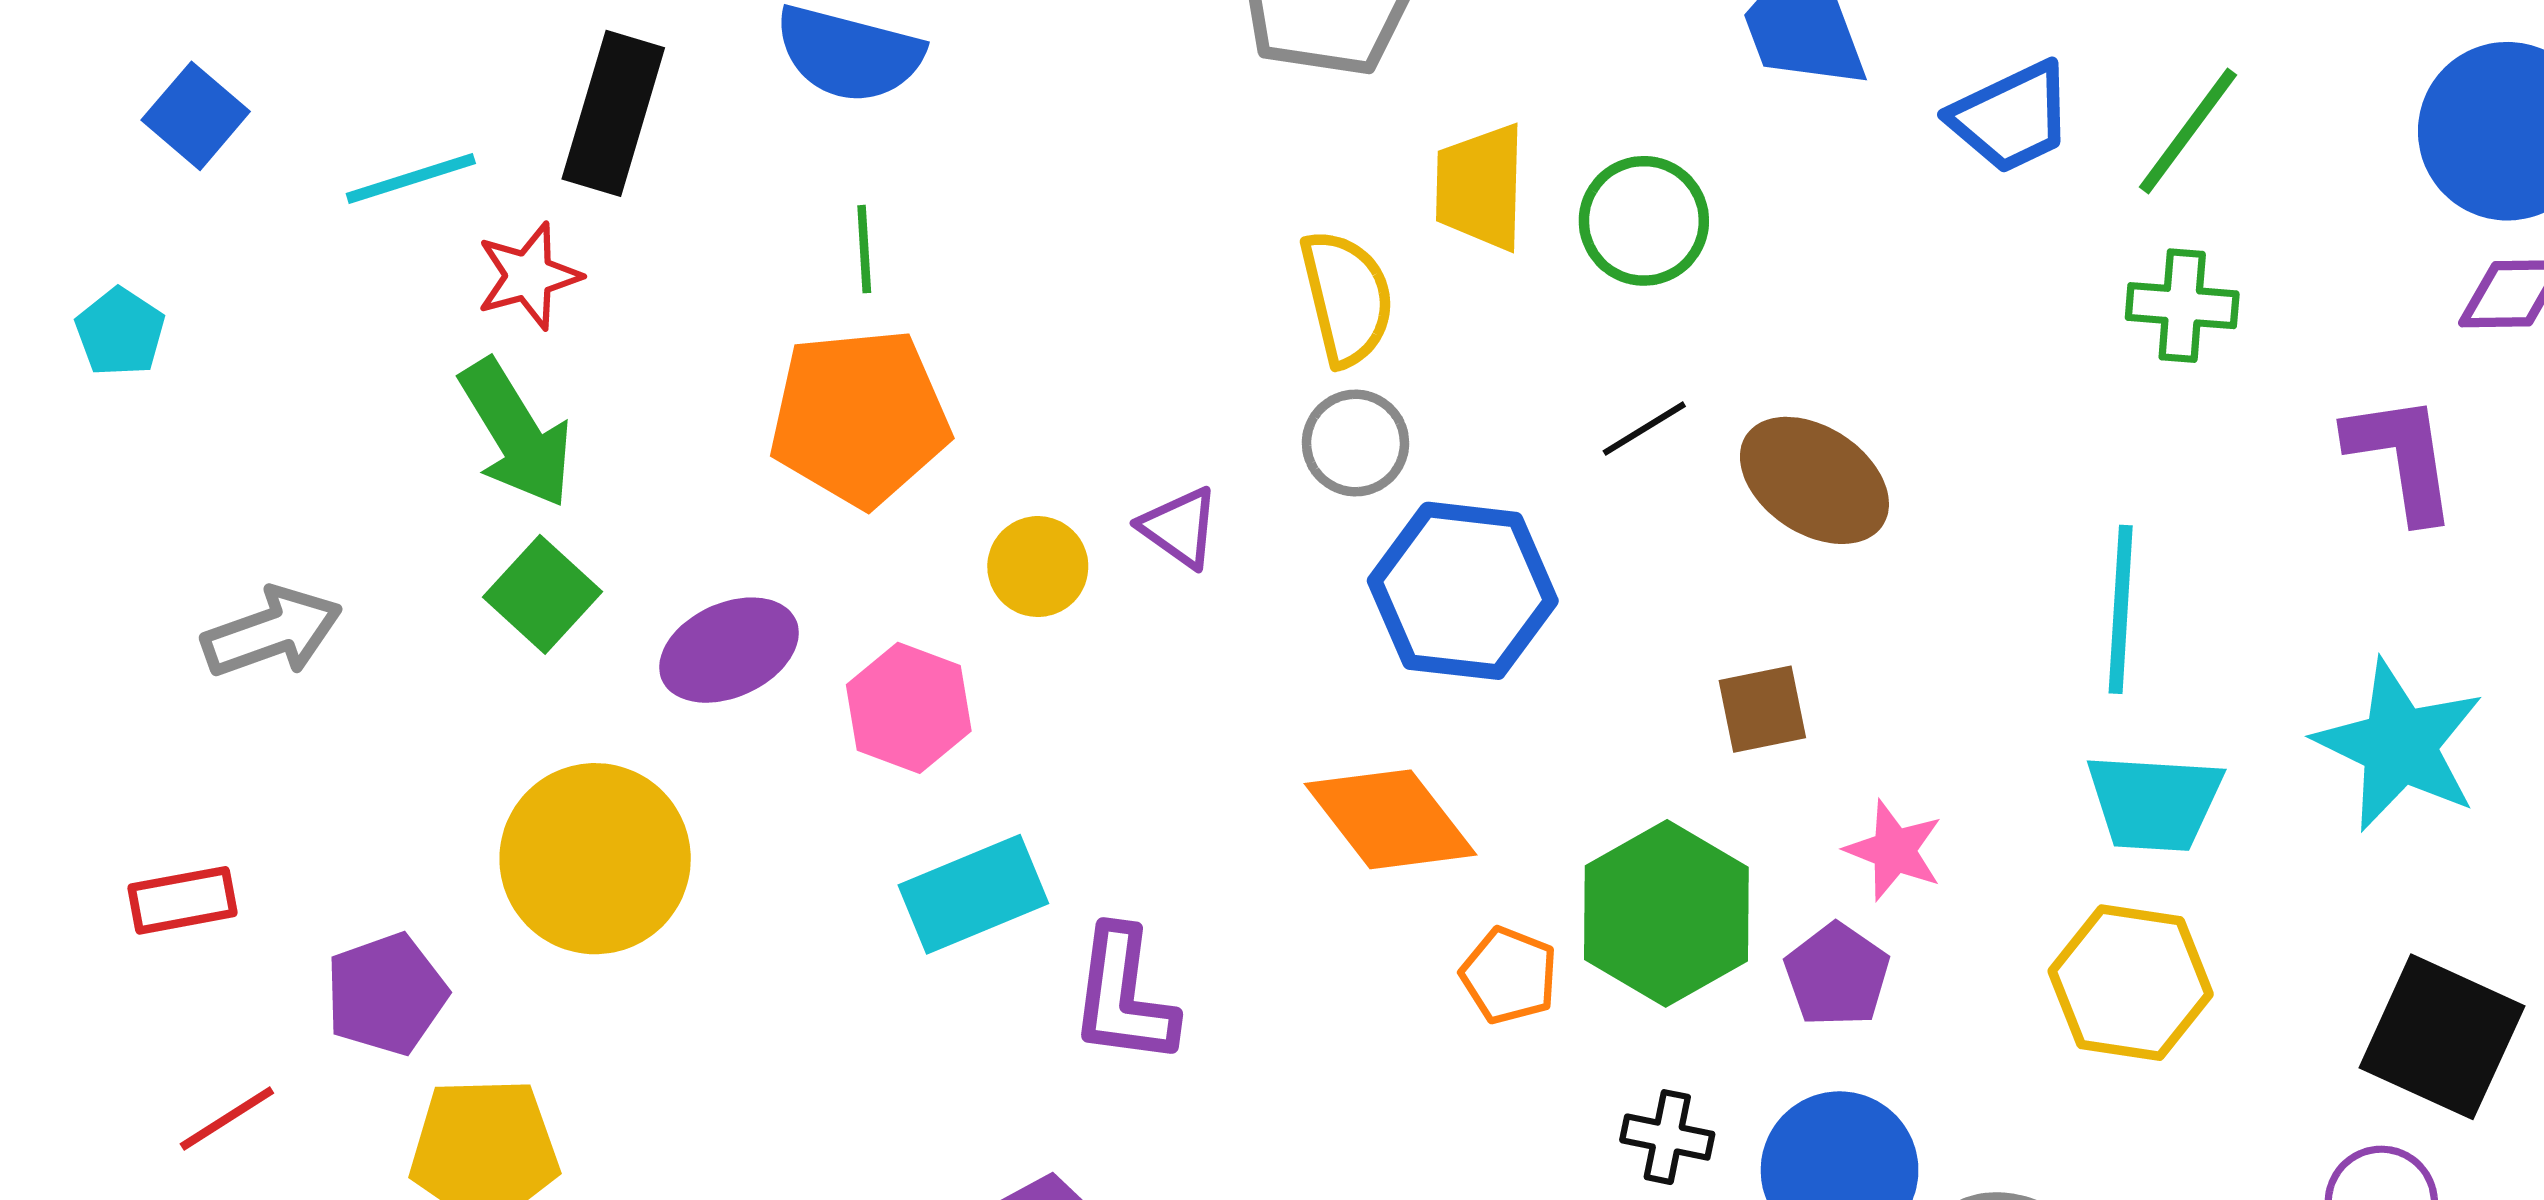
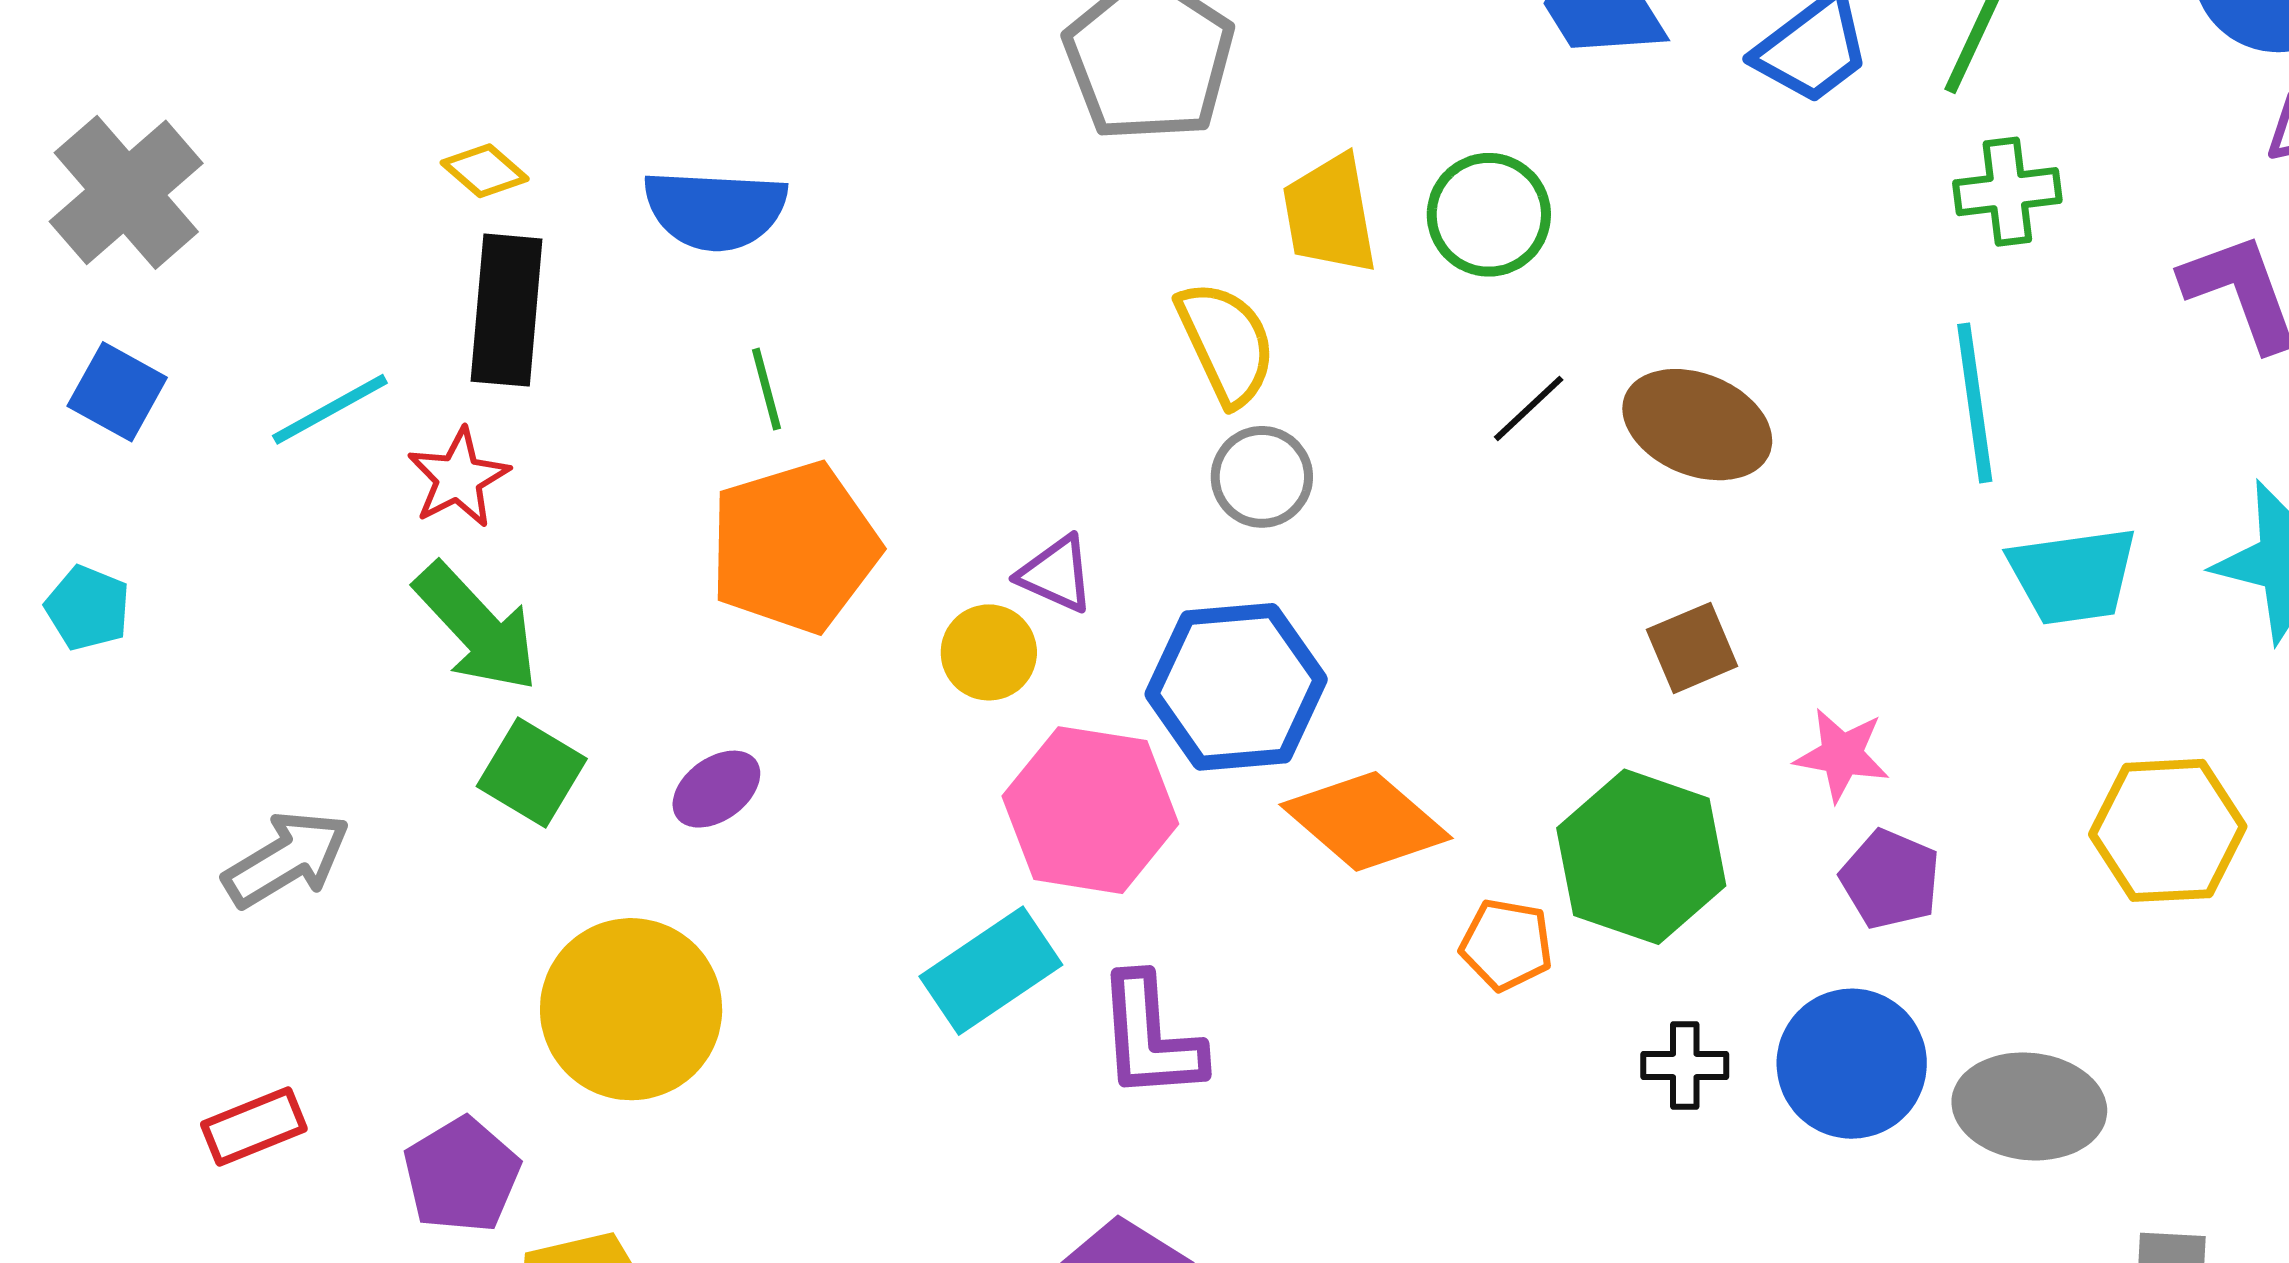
purple triangle: (1180, 527) -> (1056, 574), moved
blue hexagon: (1463, 591) -> (1236, 687), moved
cyan line: (2121, 609) -> (1975, 403), moved
purple ellipse: (729, 650) -> (716, 789), size x0.7
pink hexagon: (909, 708) -> (1090, 810), moved, size x1.4
cyan trapezoid: (2154, 802) -> (2073, 576), moved
purple pentagon: (1837, 975) -> (1890, 879), moved
yellow hexagon: (2131, 983) -> (2168, 830), moved

